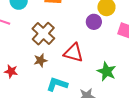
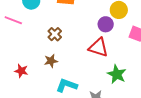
brown cross: (43, 34) -> (55, 34), size x0.6
red triangle: (73, 53) -> (98, 47), moved

